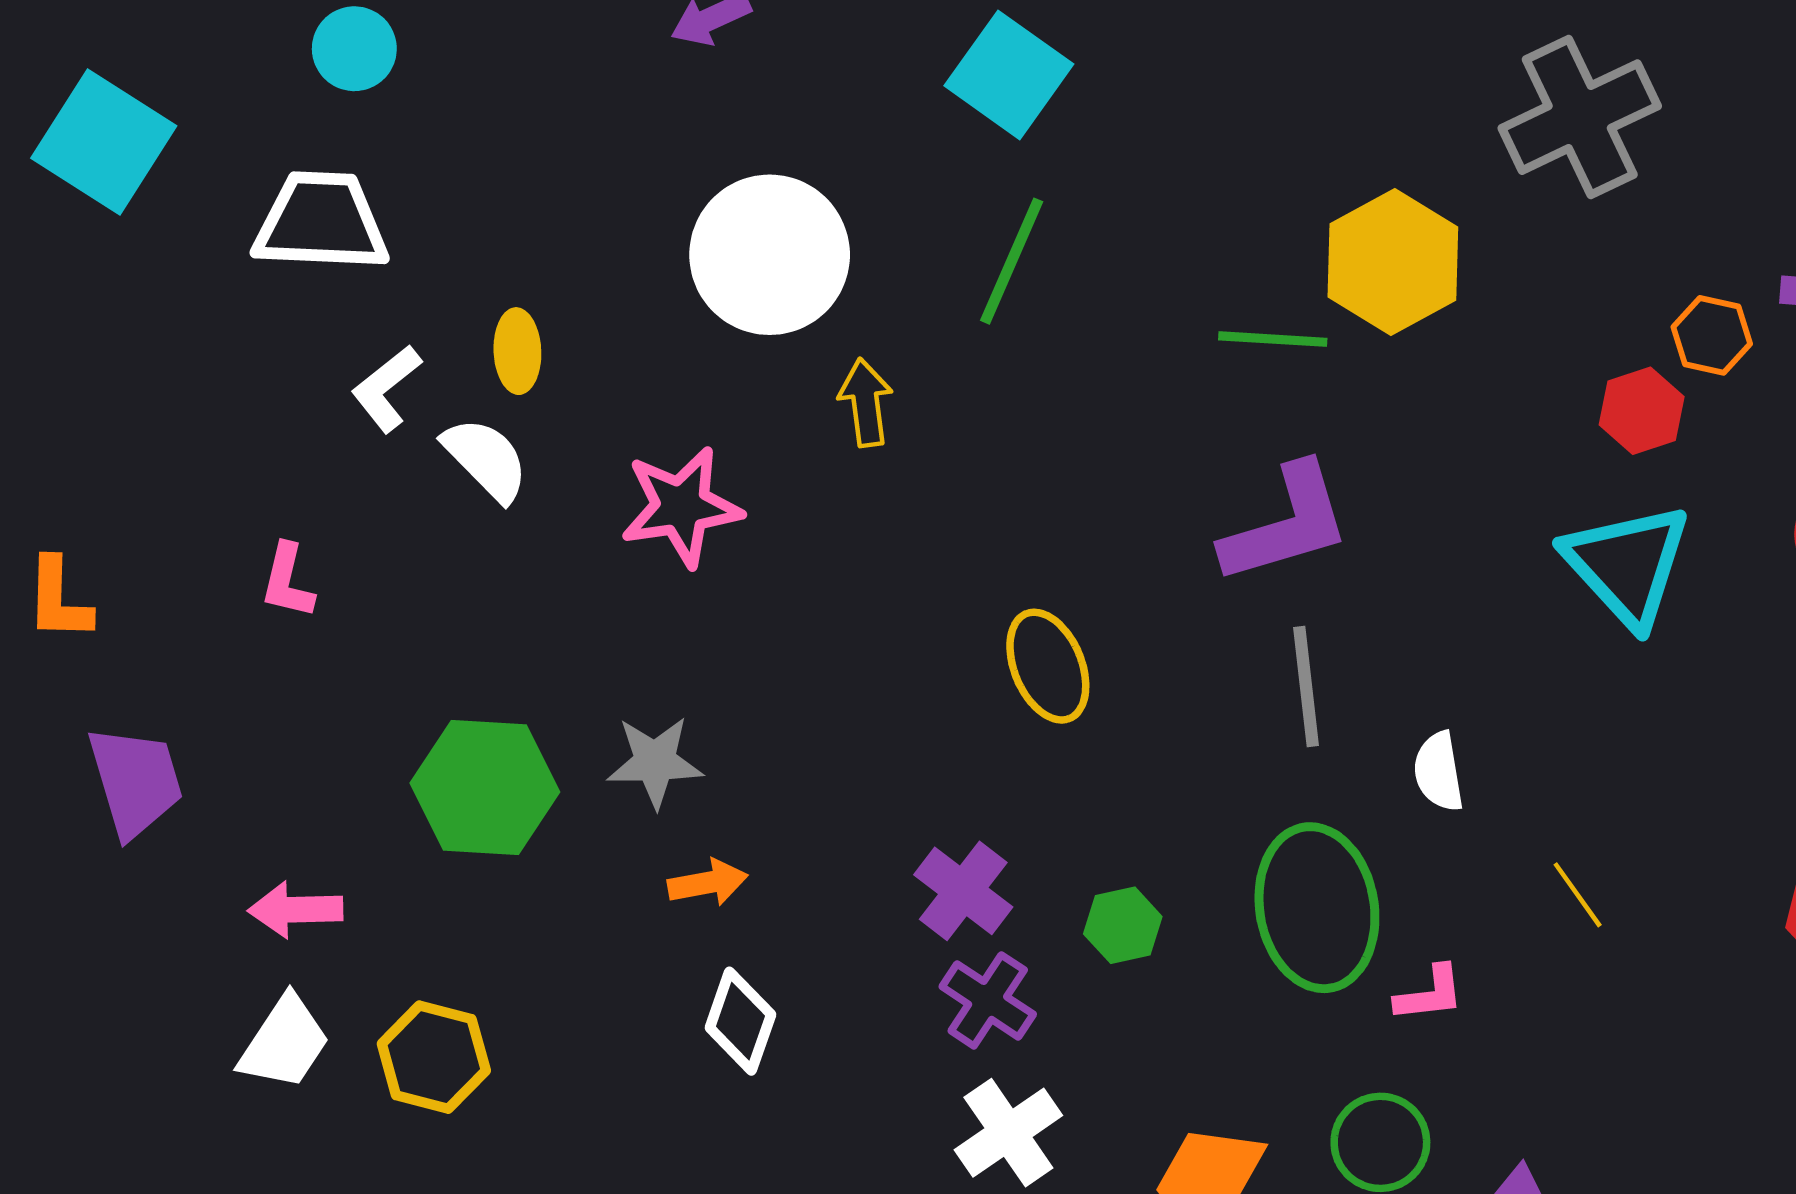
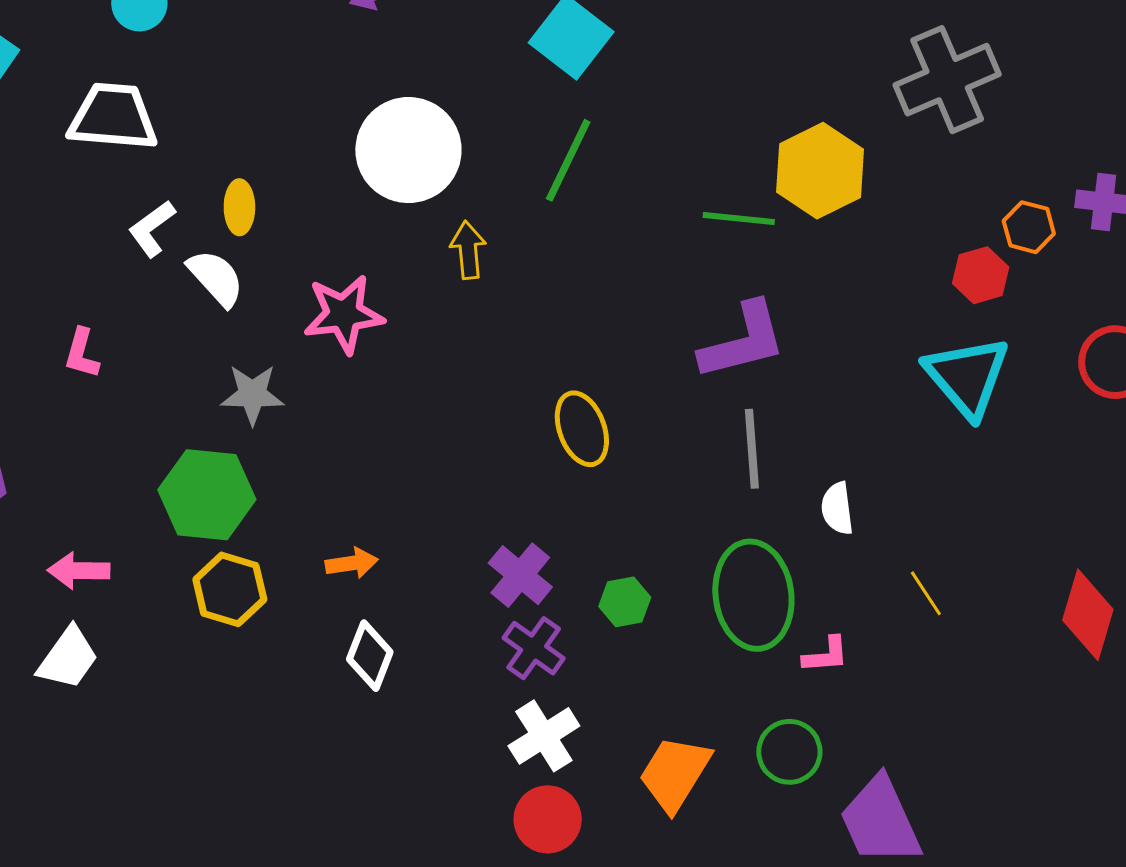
gray star: (655, 762) -> (252, 394), moved
yellow hexagon: (434, 1057) -> (230, 589), moved

